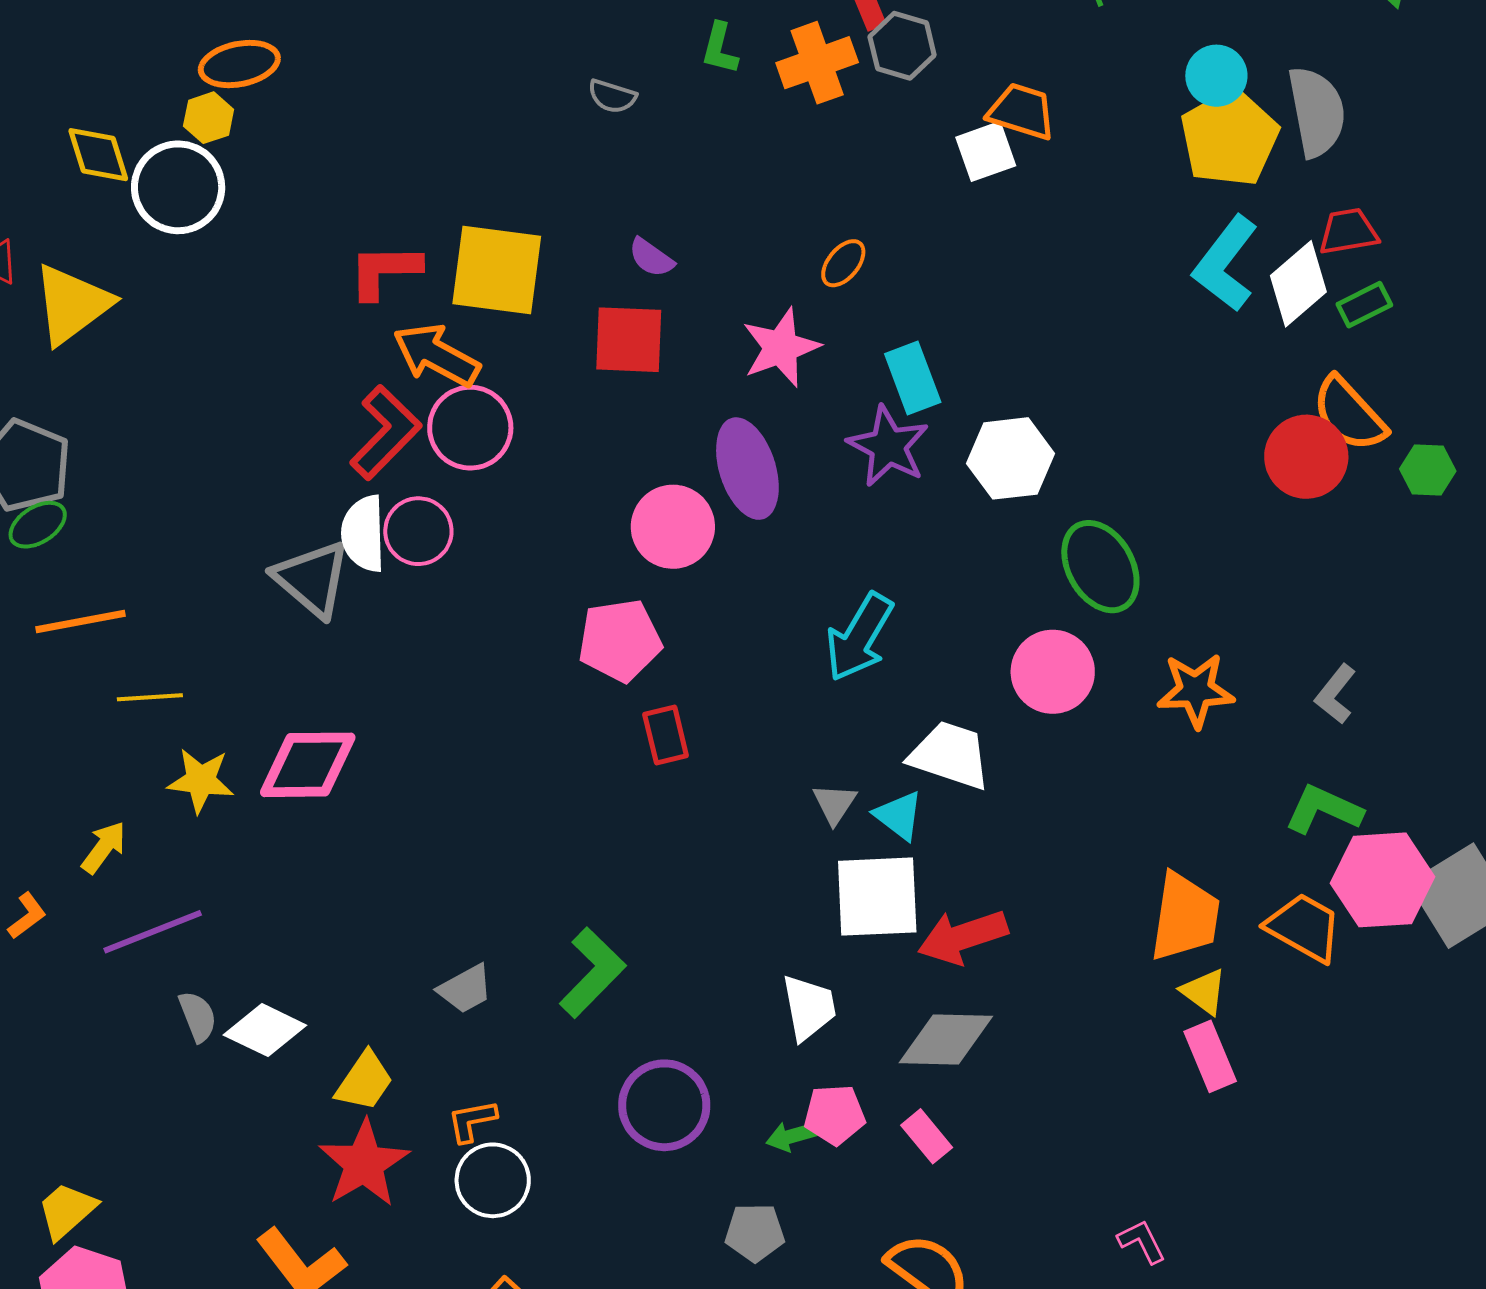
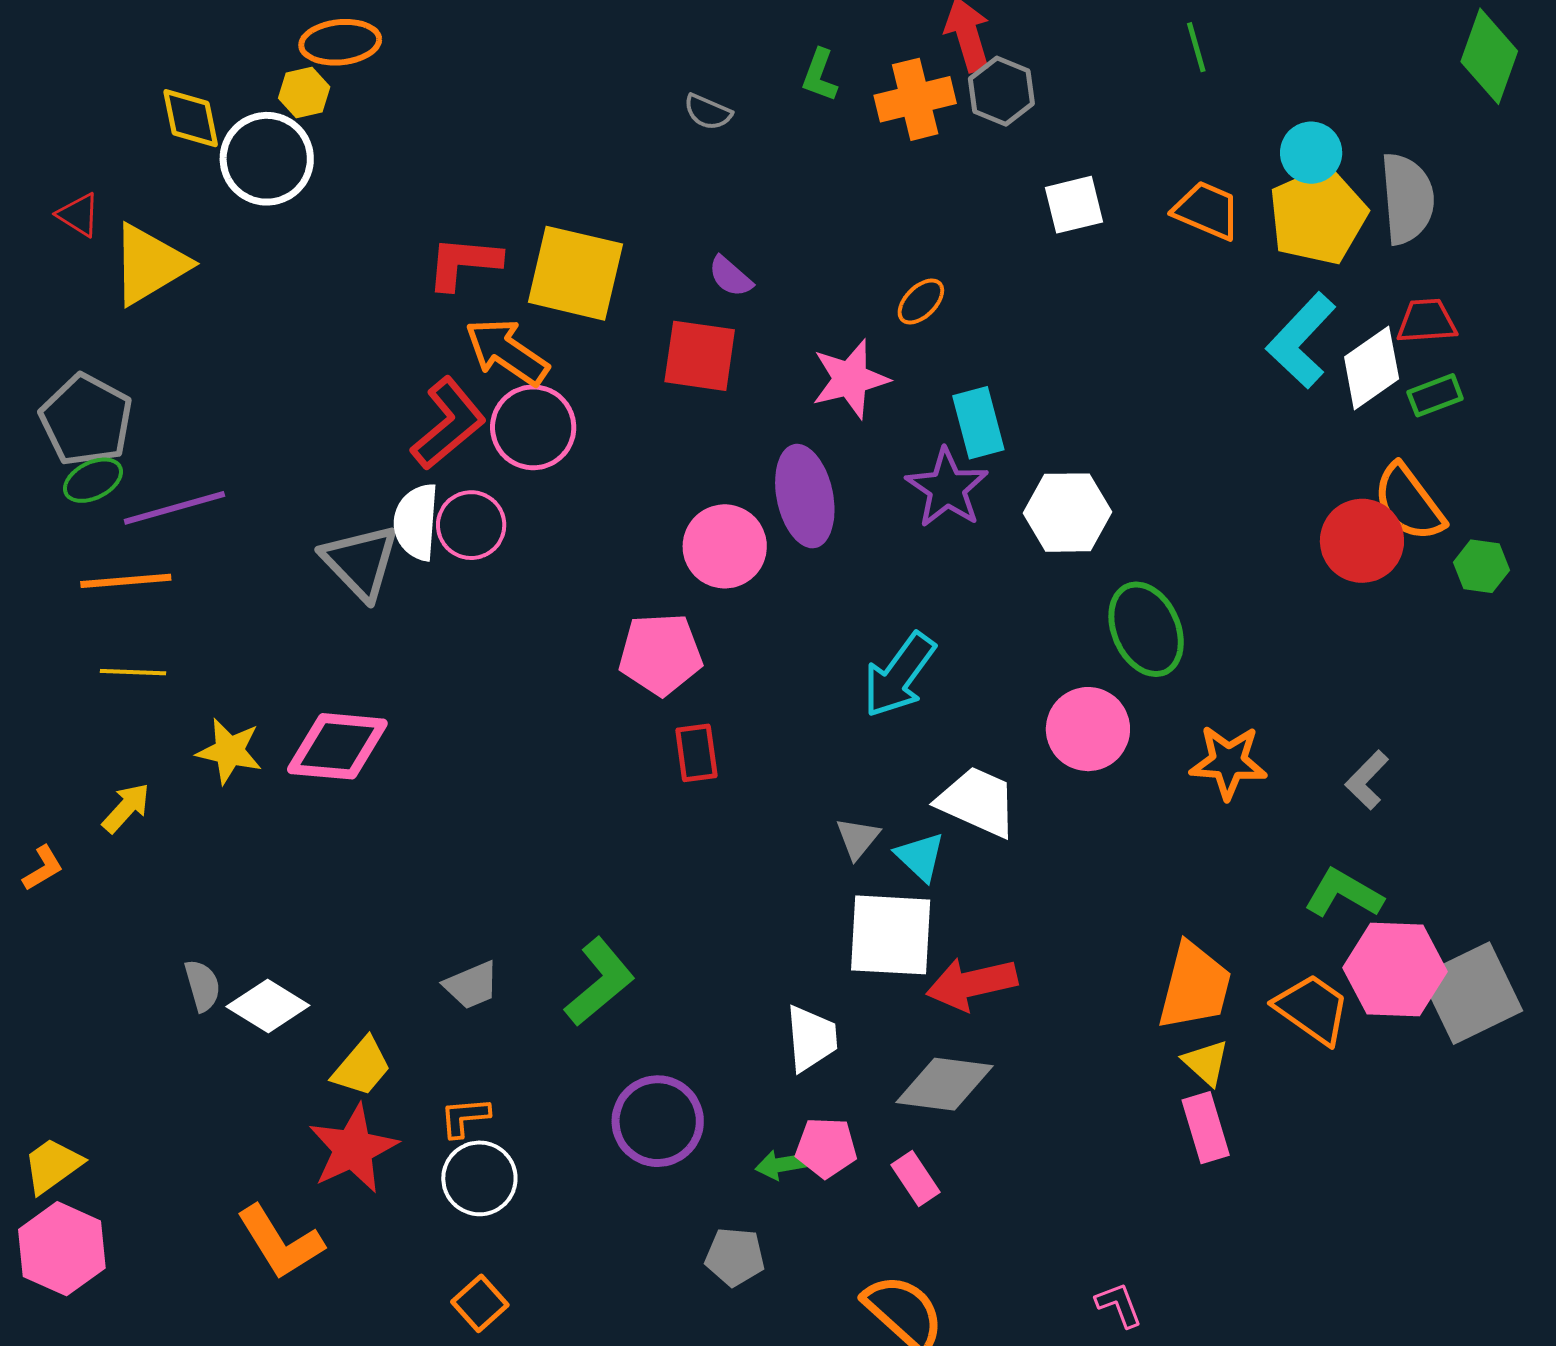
orange trapezoid: (1022, 111) -> (1207, 210), moved
yellow line: (150, 697) -> (133, 672), moved
purple line: (153, 932) -> (174, 508), moved

